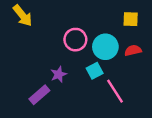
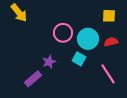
cyan square: (95, 71) -> (79, 59), turned -32
pink line: (115, 91) -> (108, 74), moved

